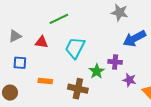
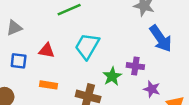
blue arrow: (134, 38) -> (161, 39), turned -100
red triangle: (41, 42) -> (47, 51), moved

